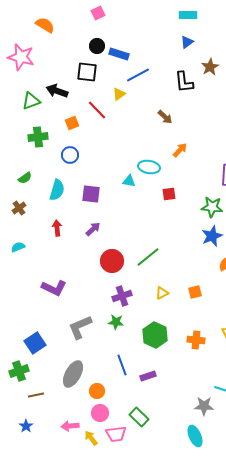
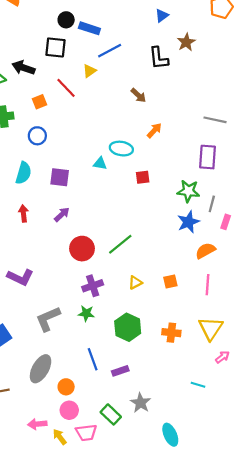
gray star: (204, 406) -> (141, 403), moved, turned 30

